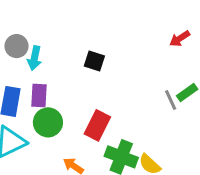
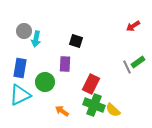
purple rectangle: (39, 95) -> (65, 64), moved
red rectangle: (97, 125) -> (91, 84), moved

